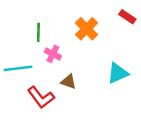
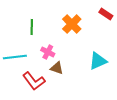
pink cross: (53, 54) -> (48, 52), moved

